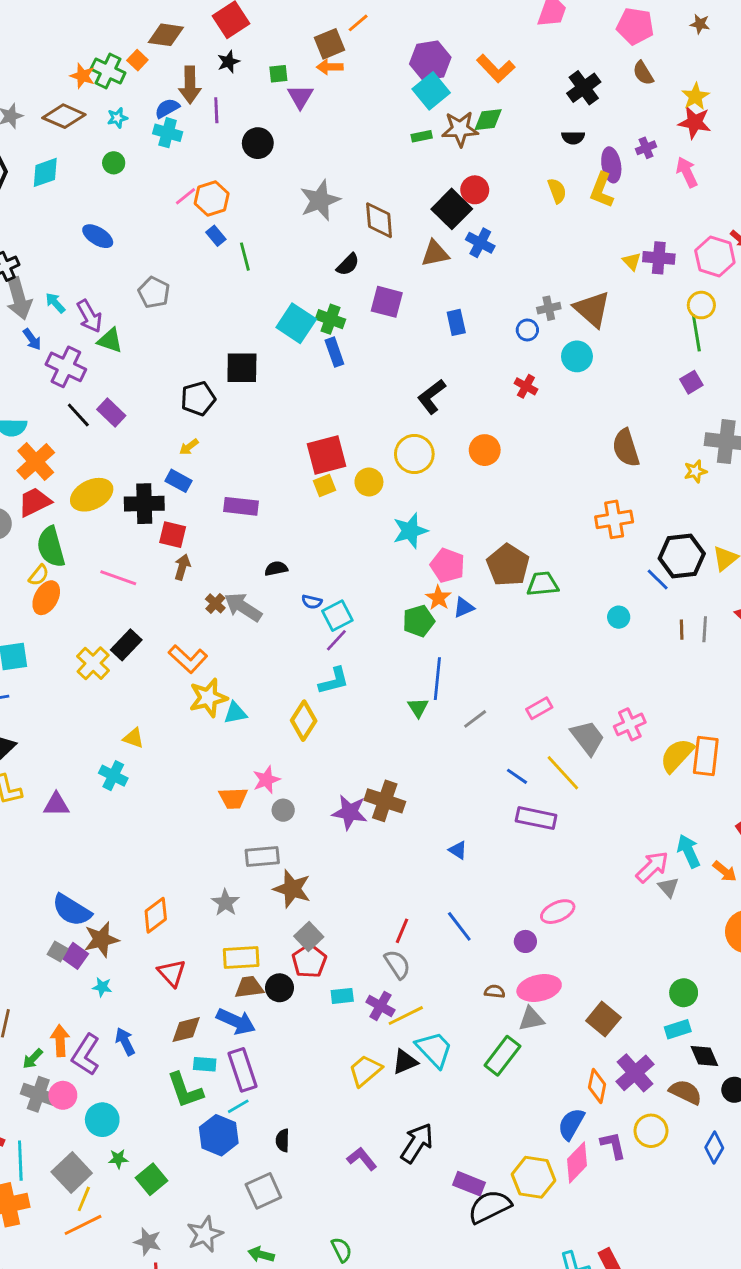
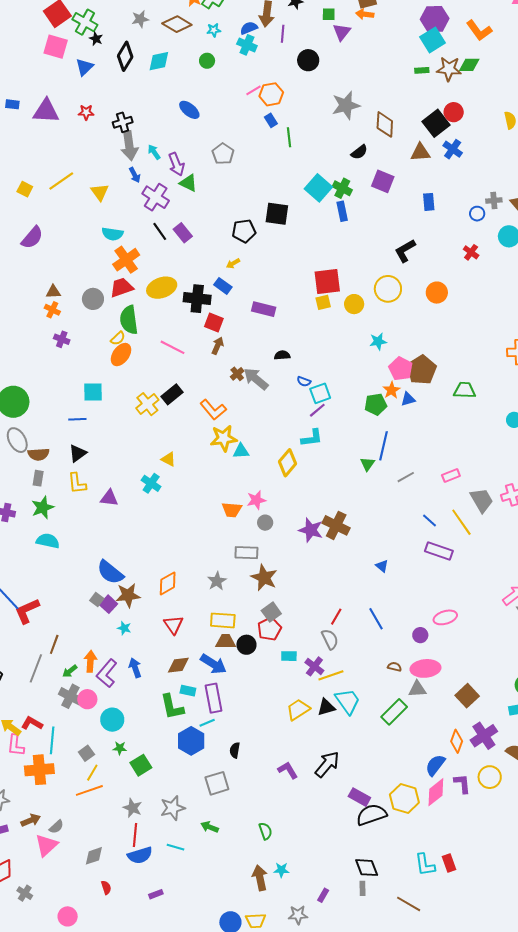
cyan star: (410, 531) -> (378, 341), size x0.7
brown pentagon: (508, 565) -> (422, 370), moved
gray square: (72, 1172) -> (86, 753), size x0.6

